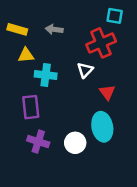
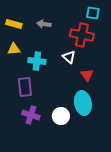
red cross: (101, 43) -> (82, 35), turned 35
yellow triangle: (26, 55) -> (14, 49), moved
white triangle: (85, 70) -> (69, 57), turned -32

